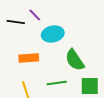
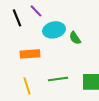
black line: (16, 22) -> (17, 18), turned 60
green semicircle: (75, 60) -> (75, 38), moved, size x0.6

